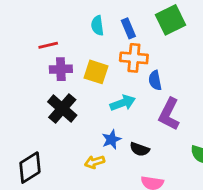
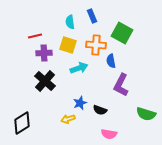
green square: (171, 20) -> (122, 33), moved, turned -35
blue rectangle: (128, 28) -> (92, 16), moved
yellow square: (96, 72) -> (68, 45), moved
cyan arrow: (123, 103) -> (79, 68), moved

